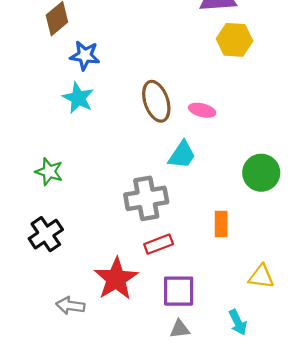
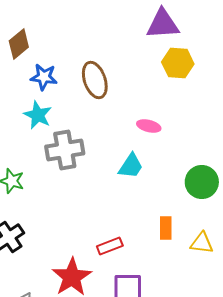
brown ellipse: (156, 101) -> (95, 80), moved
gray cross: (146, 198) -> (65, 150), moved
yellow triangle: (261, 277) -> (202, 243), moved

